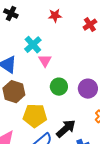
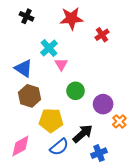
red star: (55, 16) -> (71, 18), size x1.6
red cross: (90, 25) -> (102, 35), moved
purple circle: (88, 89) -> (103, 104), moved

